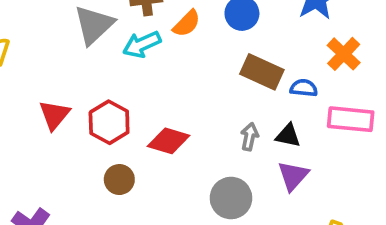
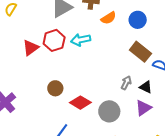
cyan arrow: (142, 44) -> (81, 40), moved
red hexagon: (109, 122) -> (54, 40), moved
red diamond: (169, 141) -> (80, 103), moved

